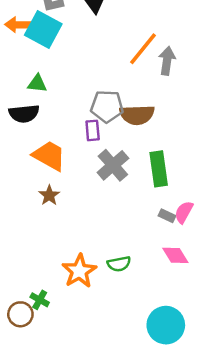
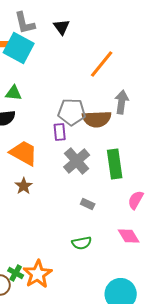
gray arrow: (167, 61) -> (122, 102), moved
gray rectangle: (167, 216) -> (88, 204), moved
orange star: (79, 271) -> (38, 274), moved

